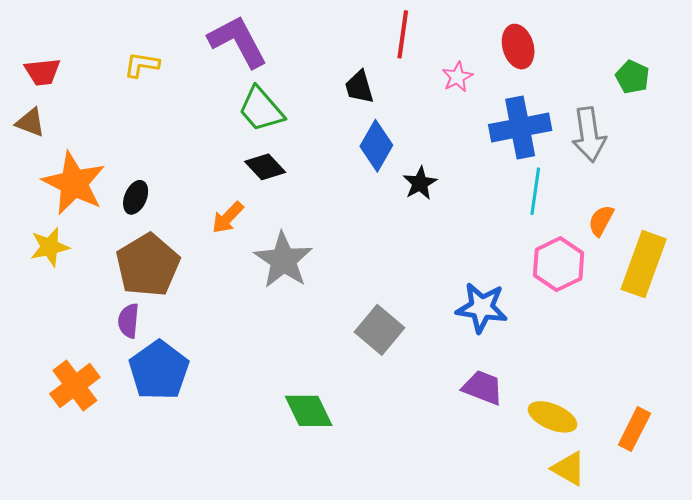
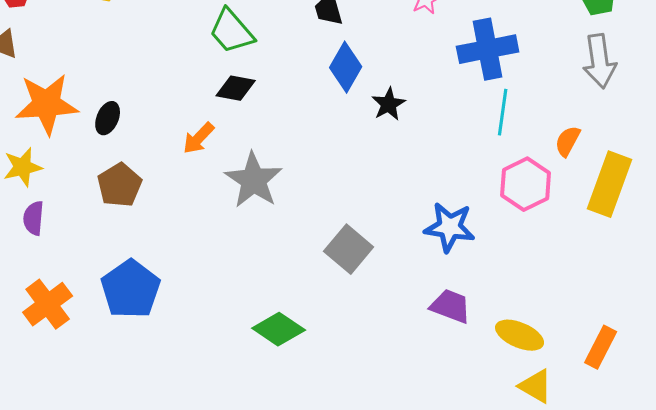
gray arrow: (589, 135) -> (600, 61), moved
black diamond: (265, 167) -> (236, 88), turned -36
orange star: (74, 183) -> (47, 104), turned -30
brown pentagon: (148, 265) -> (120, 185), size x0.7
purple semicircle: (129, 321) -> (34, 218), moved
green diamond: (309, 411) -> (279, 329), turned -30

